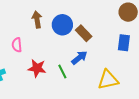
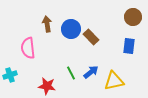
pink semicircle: (17, 45) -> (28, 48), size x1.5
blue arrow: (79, 58) -> (91, 72), moved
red star: (37, 68) -> (47, 86), moved

